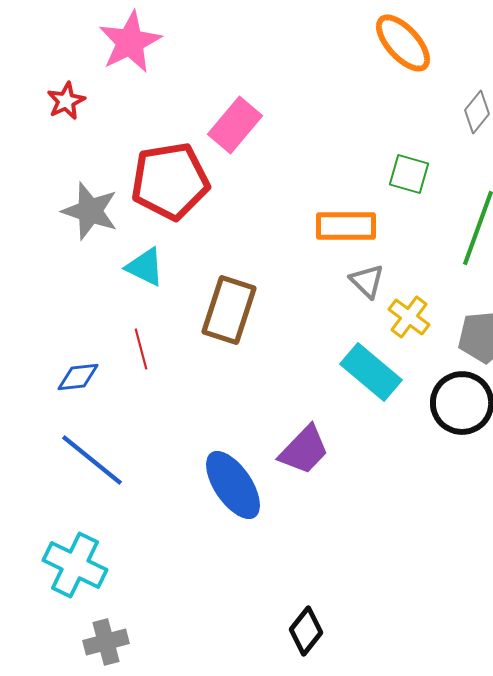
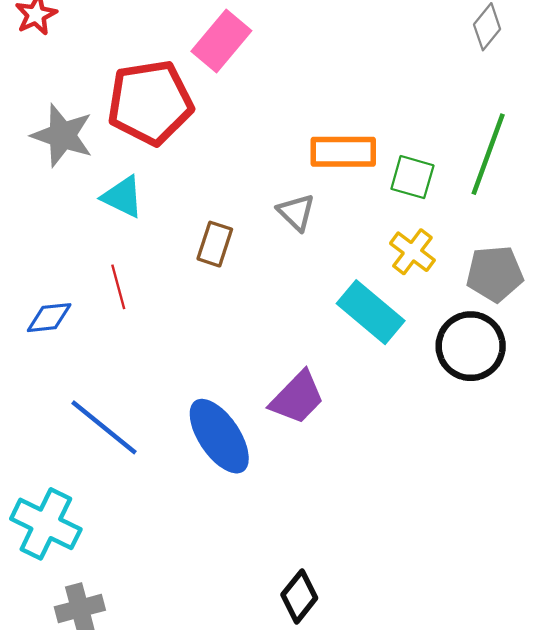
green square: (409, 174) -> (412, 177), moved
gray triangle: (367, 281) -> (296, 212), moved
brown rectangle: (229, 310) -> (215, 244), size x0.6
blue line: (92, 460) -> (104, 427), moved

